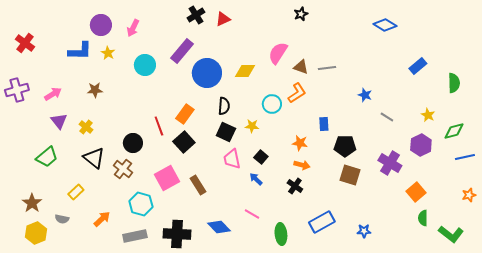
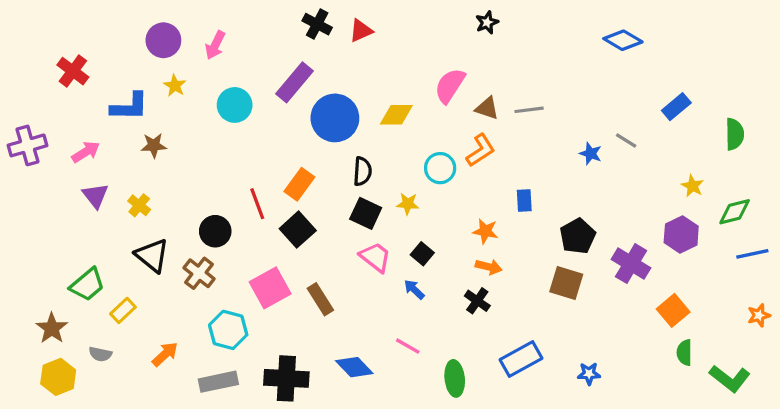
black cross: (196, 15) -> (317, 24), turned -30
red cross: (25, 43) -> (73, 71), moved
blue L-shape: (80, 51) -> (129, 107), moved
gray line: (387, 117) -> (626, 141), moved
black pentagon: (345, 146) -> (578, 236), moved, turned -30
green trapezoid: (47, 157) -> (87, 285), moved
pink trapezoid: (232, 159) -> (375, 257), turned 140

